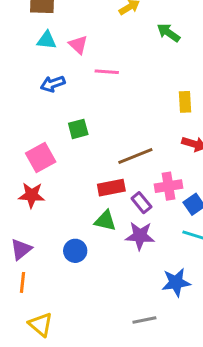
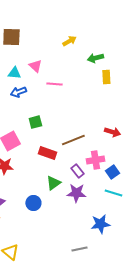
green arrow: (168, 33) -> (95, 58), turned -49
cyan triangle: (47, 40) -> (14, 73), moved
yellow rectangle: (185, 102) -> (106, 77), moved
red rectangle: (111, 188) -> (47, 153), moved, turned 30
green triangle: (105, 221) -> (53, 183), turned -49

